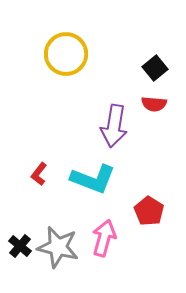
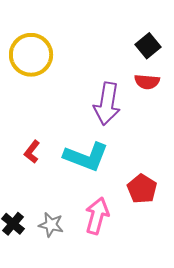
yellow circle: (66, 54) -> (31, 55), moved
gray star: (58, 247) -> (51, 225), size x0.6

